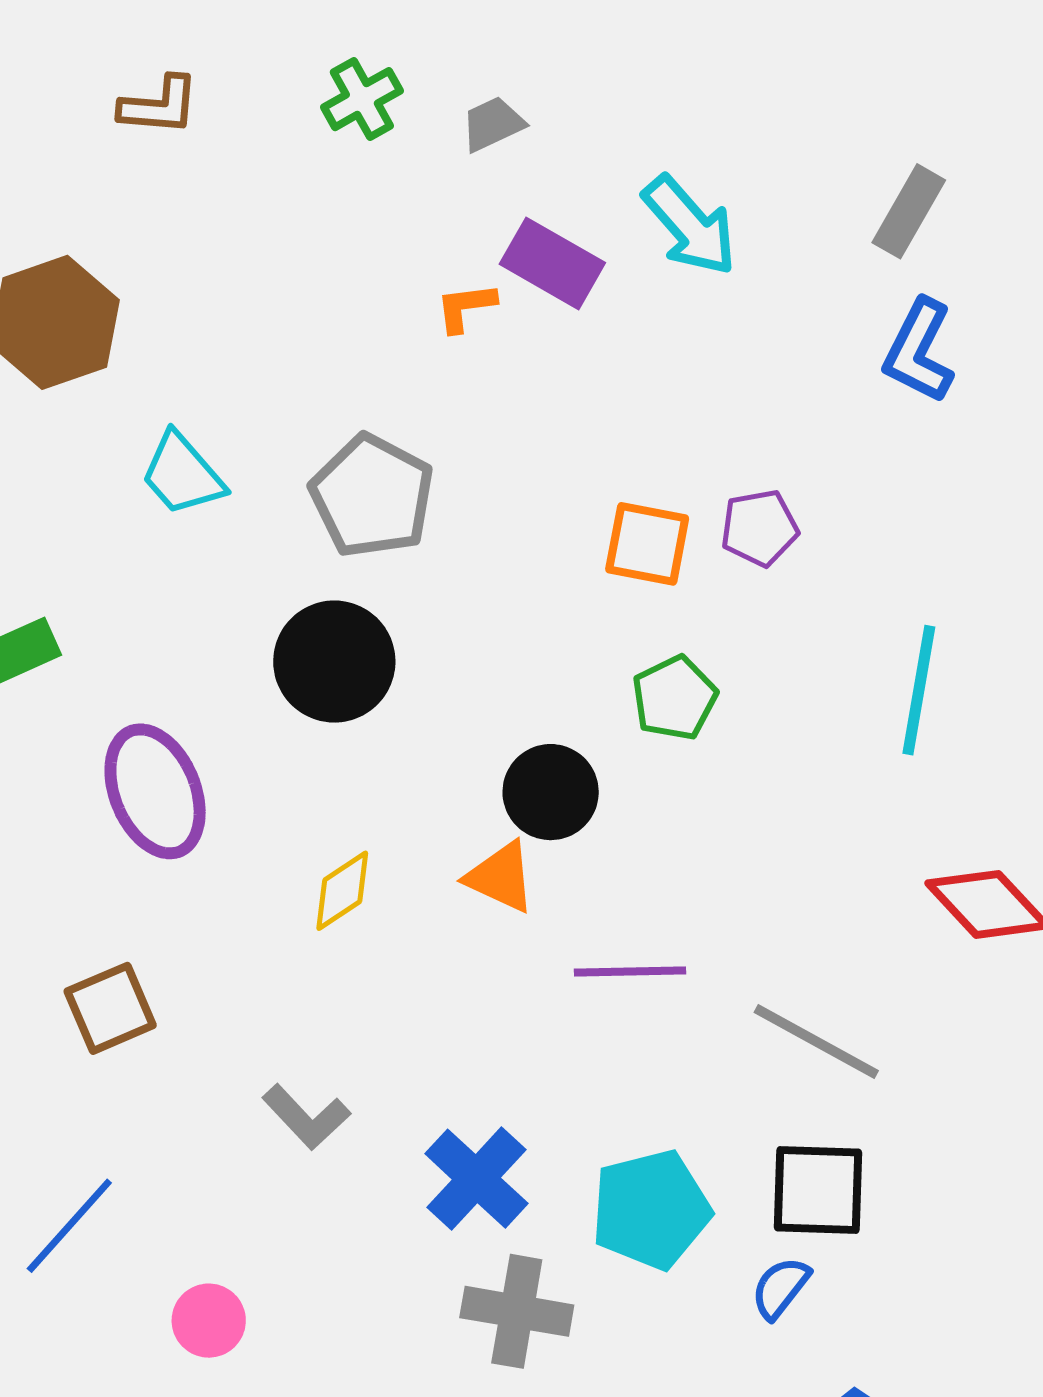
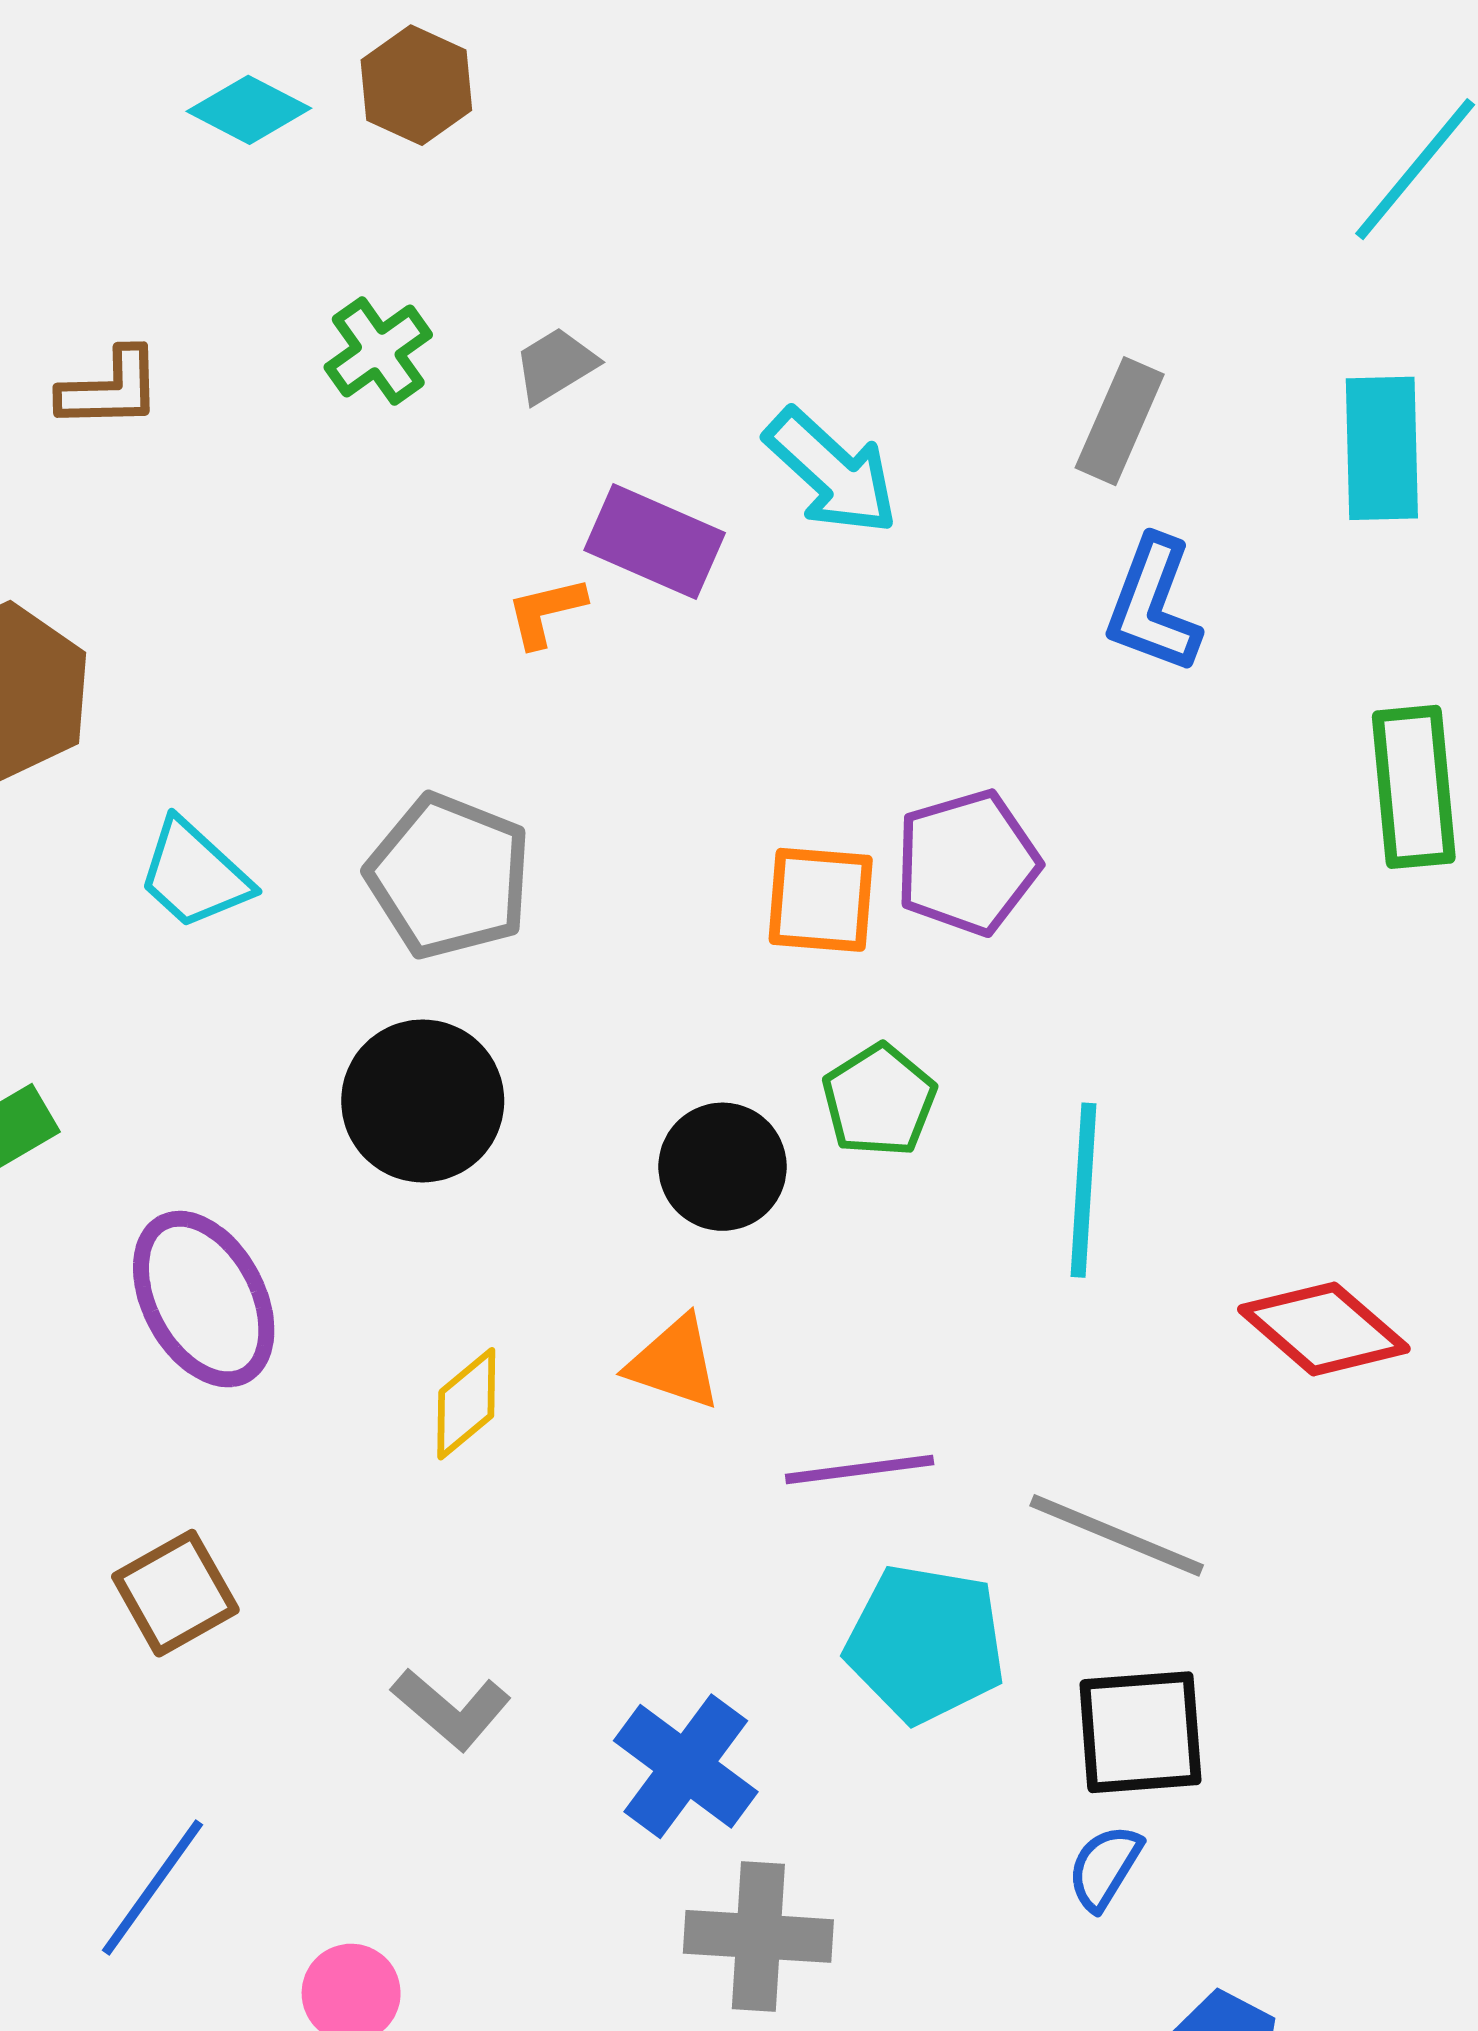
purple pentagon: (759, 528) -> (967, 863), size x1.4
cyan line: (919, 690) -> (1084, 1190), moved
black circle: (551, 792) -> (723, 1167), moved
cyan pentagon: (651, 1210) -> (925, 1643), moved, turned 30

